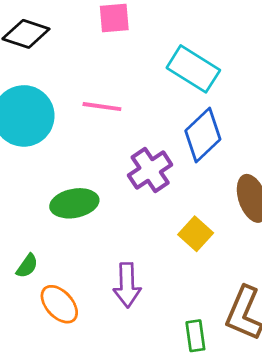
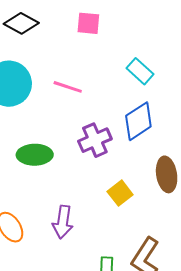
cyan rectangle: (193, 69) -> (140, 71), size x0.7

